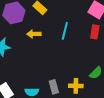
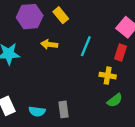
yellow cross: (76, 86) -> (108, 76), moved

